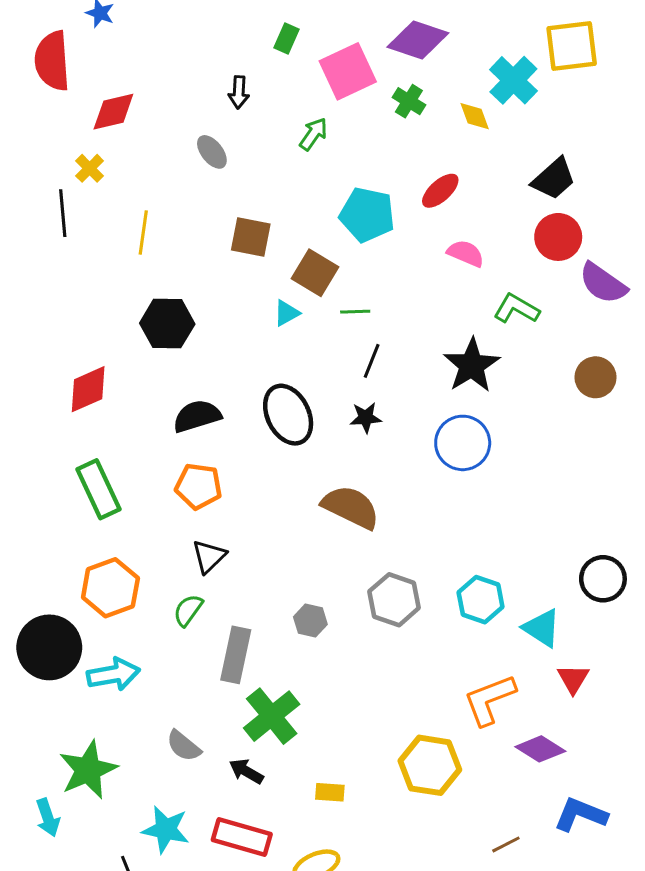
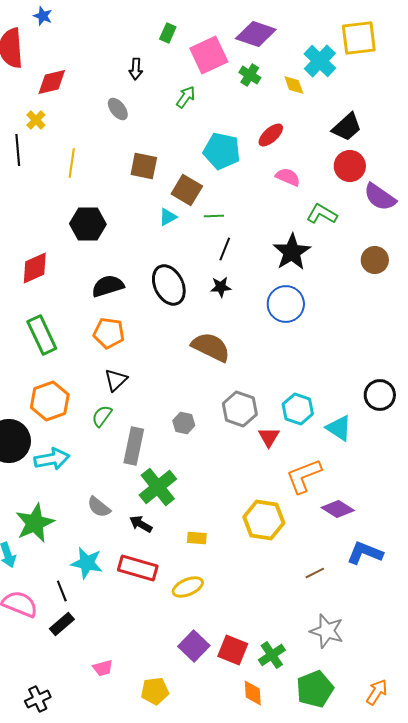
red triangle: (573, 679) -> (269, 437), moved

